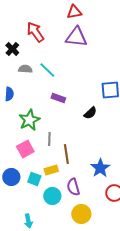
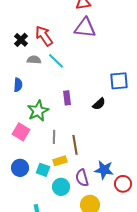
red arrow: (35, 32) -> (44, 36), moved
purple rectangle: (58, 98) -> (67, 98), moved, turned 64
gray line: (49, 139) -> (54, 137), moved
pink square: (25, 149) -> (21, 132), moved, turned -30
blue star: (100, 168) -> (104, 170), moved, turned -30

